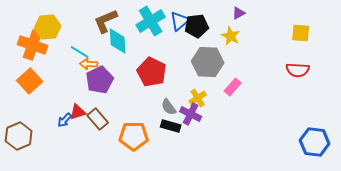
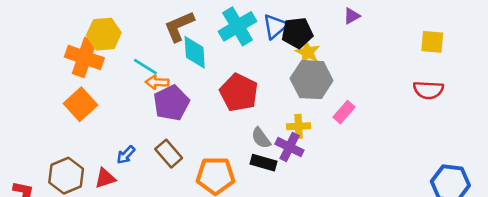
yellow star: (231, 36) -> (308, 52), moved
yellow cross: (198, 98) -> (299, 126), turned 30
red triangle: (78, 112) -> (105, 178), moved

